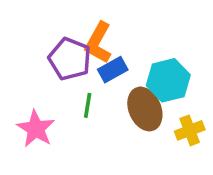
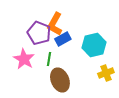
brown ellipse: (145, 109) -> (60, 80), moved
pink star: (36, 129) -> (24, 59), moved

